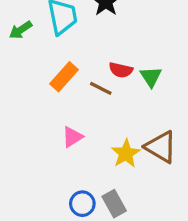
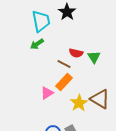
green arrow: (21, 30) -> (37, 44), moved
orange rectangle: (64, 77) -> (64, 82), moved

